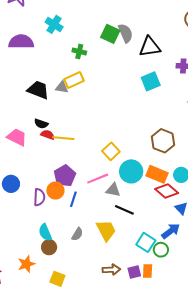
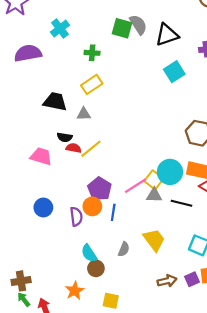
cyan cross: (54, 24) -> (60, 29), turned 30
gray triangle: (62, 87) -> (84, 114), moved
yellow line: (63, 138) -> (91, 149), turned -35
yellow square: (111, 151) -> (154, 180), moved
black line: (124, 210) -> (182, 203), moved

